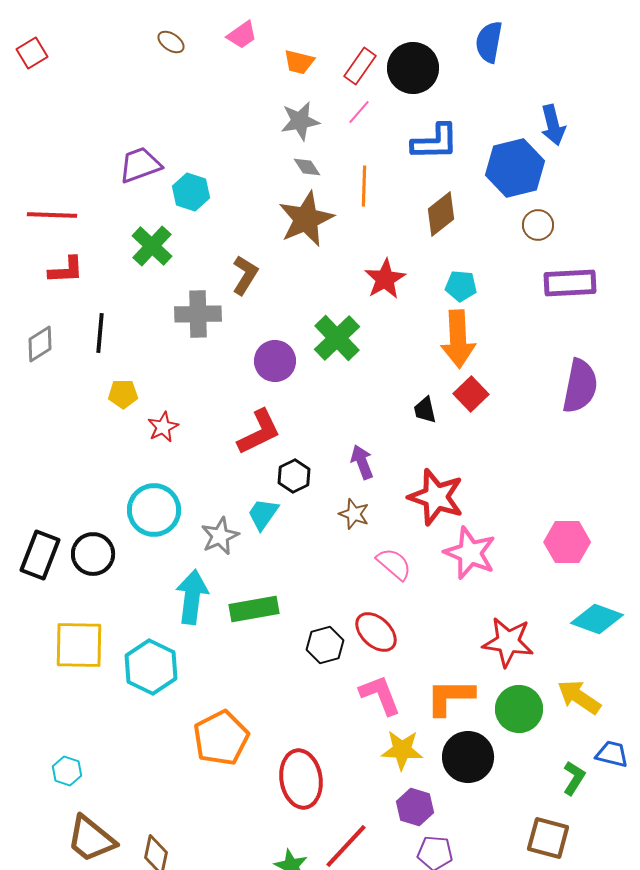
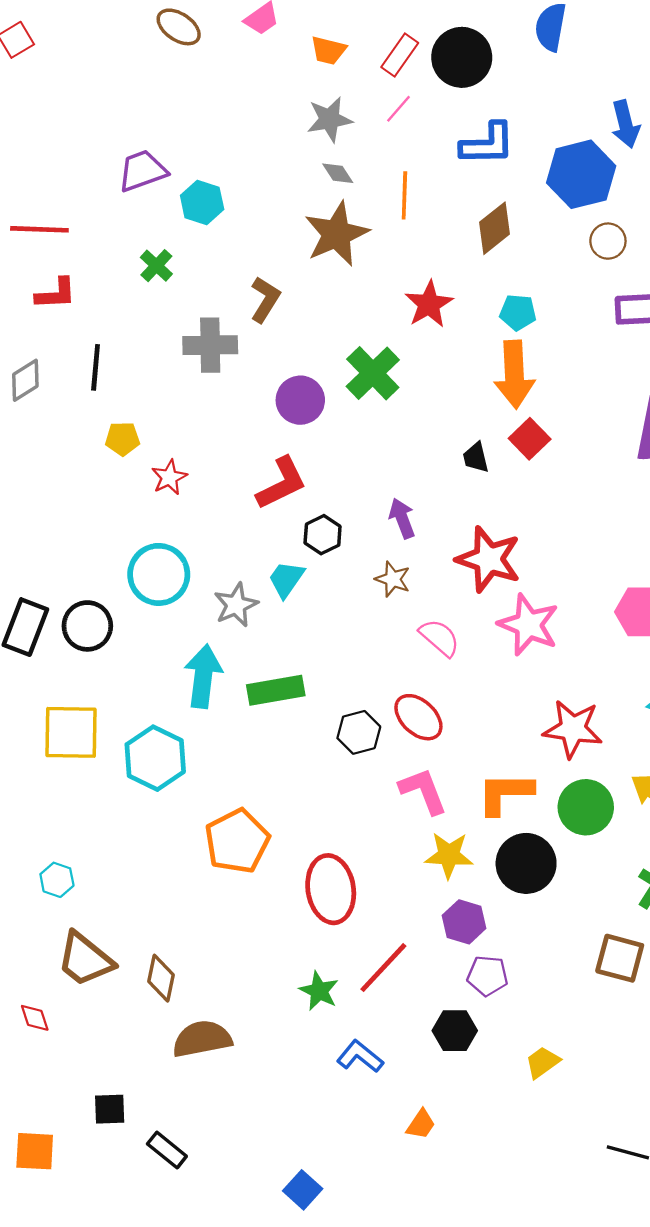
brown ellipse: (171, 42) -> (179, 27), size x1.4
green cross: (152, 246) -> (156, 266), size x0.7

